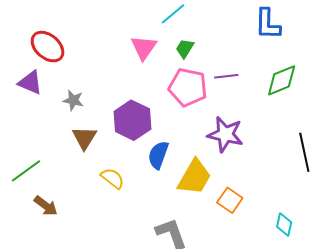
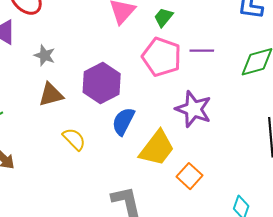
brown triangle: (84, 138) -> (51, 95), turned 36

